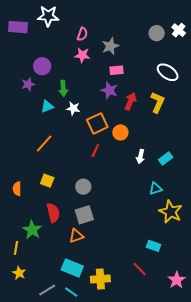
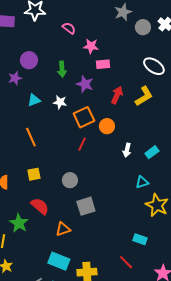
pink semicircle: (82, 34) -> (69, 28), turned -72
gray star: (110, 46) -> (123, 12), moved
pink star: (82, 55) -> (91, 46), moved
green arrow: (63, 88) -> (62, 69), moved
purple star: (109, 90) -> (85, 84), moved
yellow L-shape: (158, 102) -> (144, 96), turned 35
orange line: (44, 144) -> (31, 137), turned -66
yellow square: (47, 181) -> (34, 174), turned -32
red semicircle: (53, 213) -> (40, 206), turned -36
gray square: (84, 215) -> (86, 206), moved

